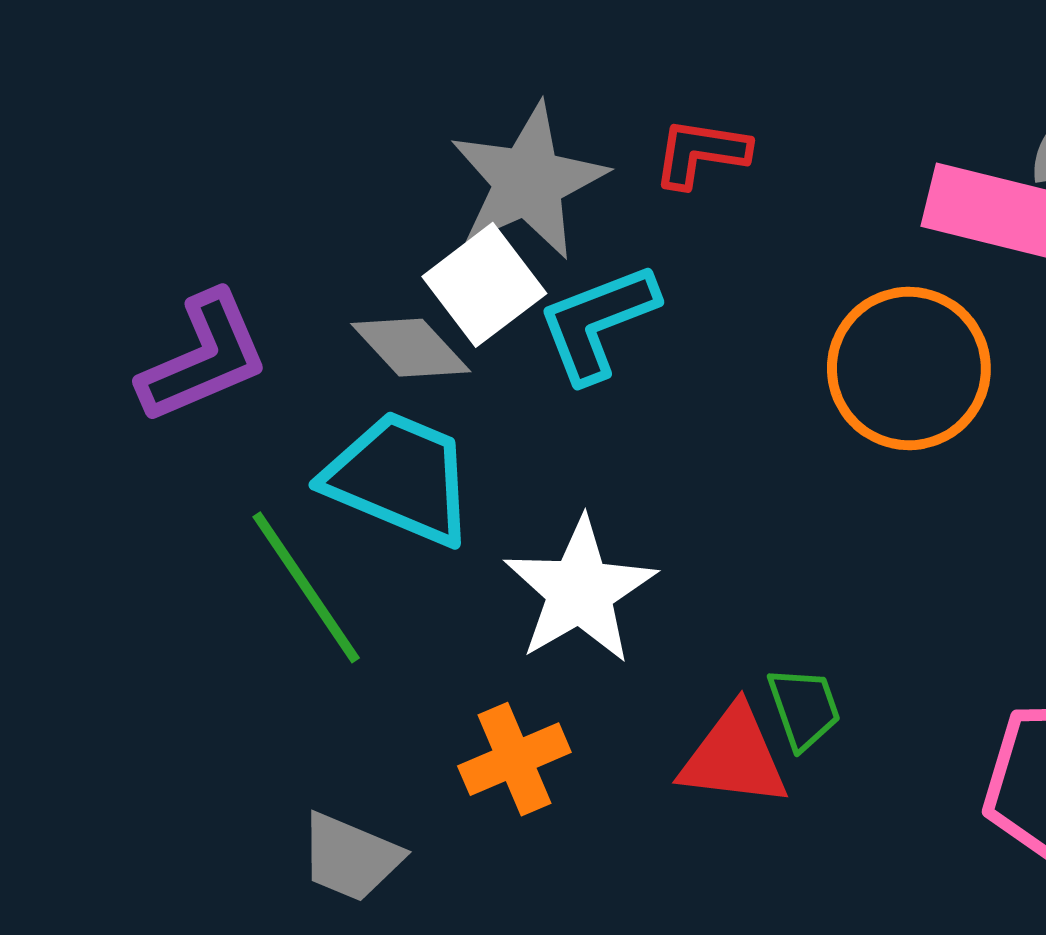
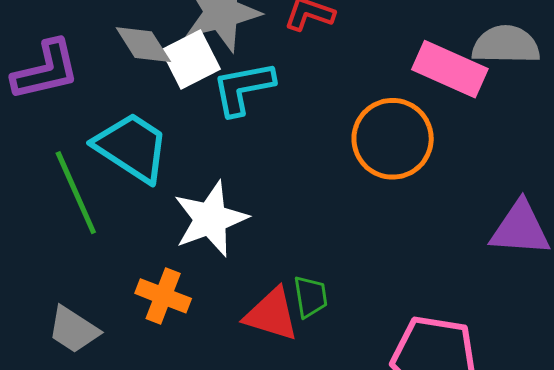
gray diamond: (411, 348) -> (143, 45), moved
orange cross: (514, 759) -> (163, 296), turned 34

